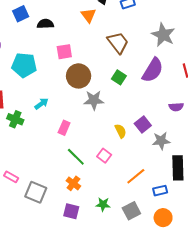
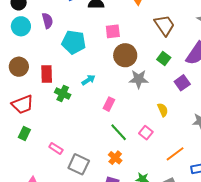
purple square: (143, 124) -> (182, 83), moved

